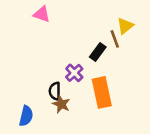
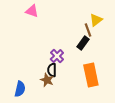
black rectangle: (98, 52) -> (83, 43), moved
black semicircle: (55, 91) -> (52, 70), moved
orange rectangle: (102, 92) -> (91, 75), moved

